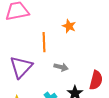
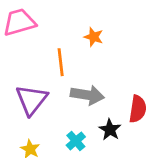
gray arrow: (61, 67) -> (87, 95), size x1.6

